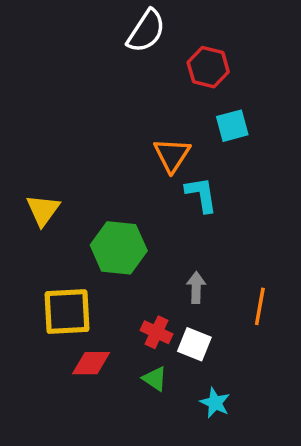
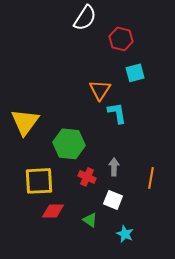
yellow triangle: (43, 210) -> (25, 122), size x1.4
red cross: (157, 332) -> (87, 177), moved

